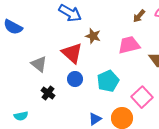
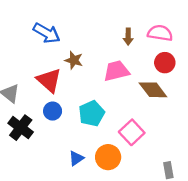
brown arrow: (139, 16) -> (128, 37), turned -40
black cross: (48, 93) -> (21, 128), size x1.5

